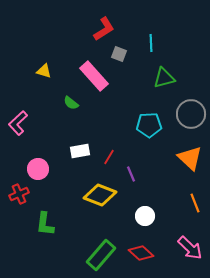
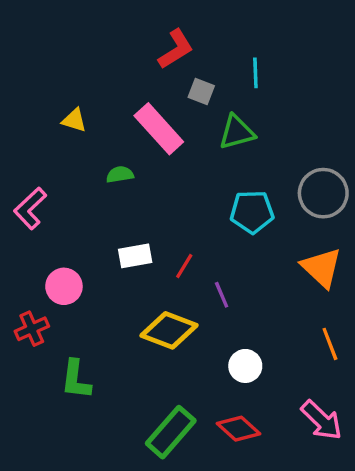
green triangle: (164, 78) -> (237, 132), moved
green semicircle: (71, 103) -> (120, 175), turned 133

